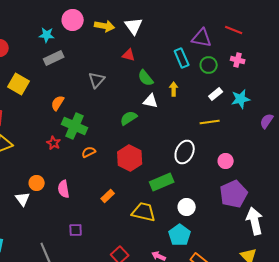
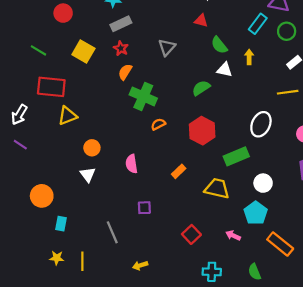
cyan rectangle: (182, 58) -> (258, 24), turned 60
red star: (54, 143) -> (121, 48), moved
orange circle: (37, 183) -> (92, 148), moved

